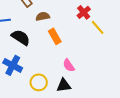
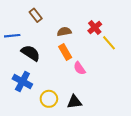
brown semicircle: (43, 16) -> (64, 32), moved
pink semicircle: (69, 65) -> (79, 68), moved

